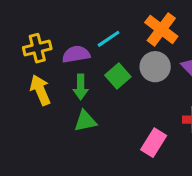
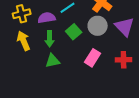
pink rectangle: (154, 143) -> (93, 58), moved

